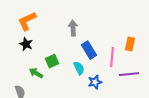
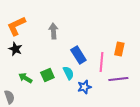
gray arrow: (73, 28) -> (53, 31), moved
green square: (52, 61) -> (47, 75), moved

